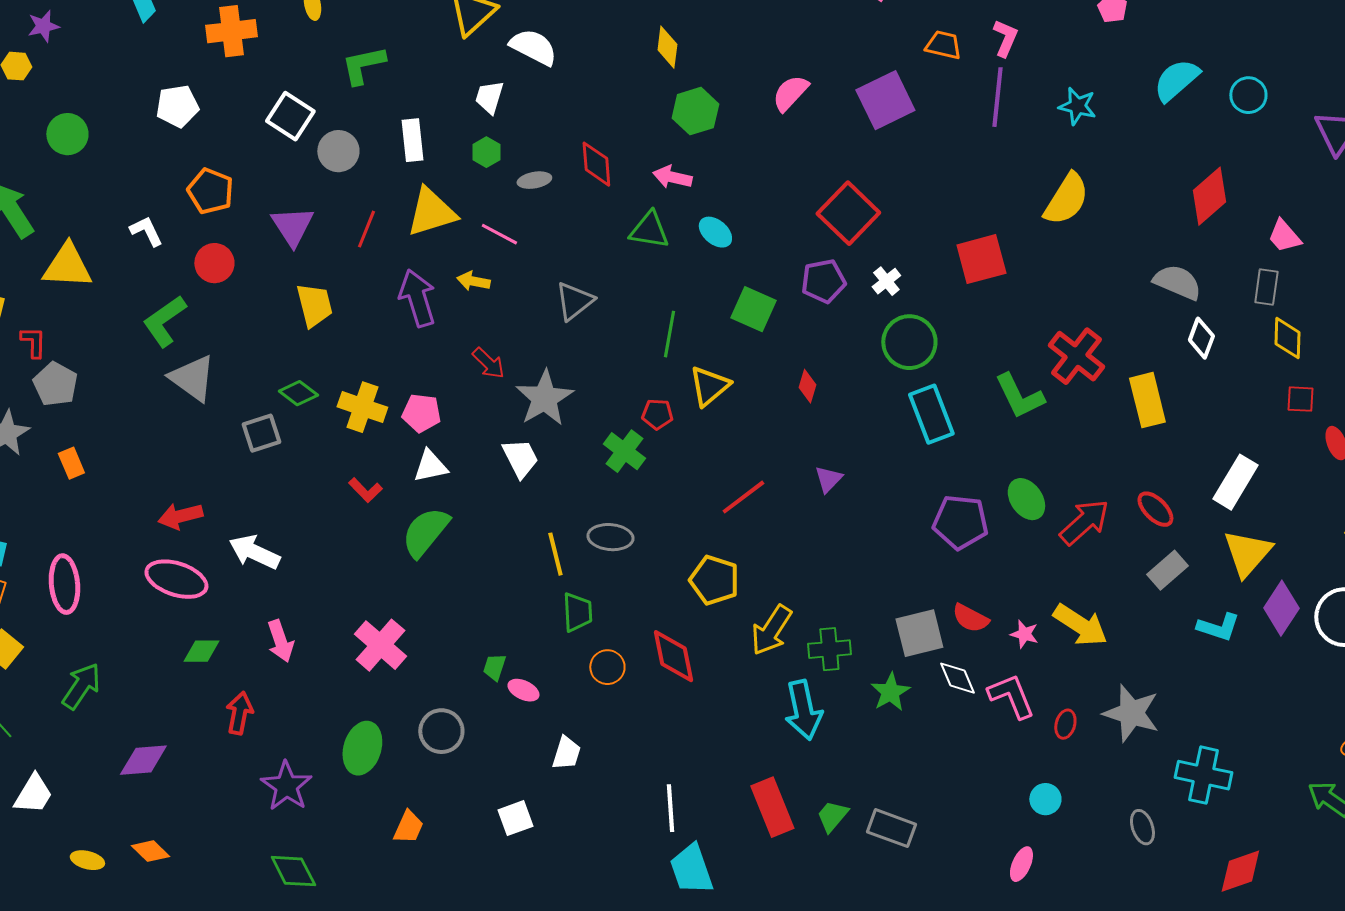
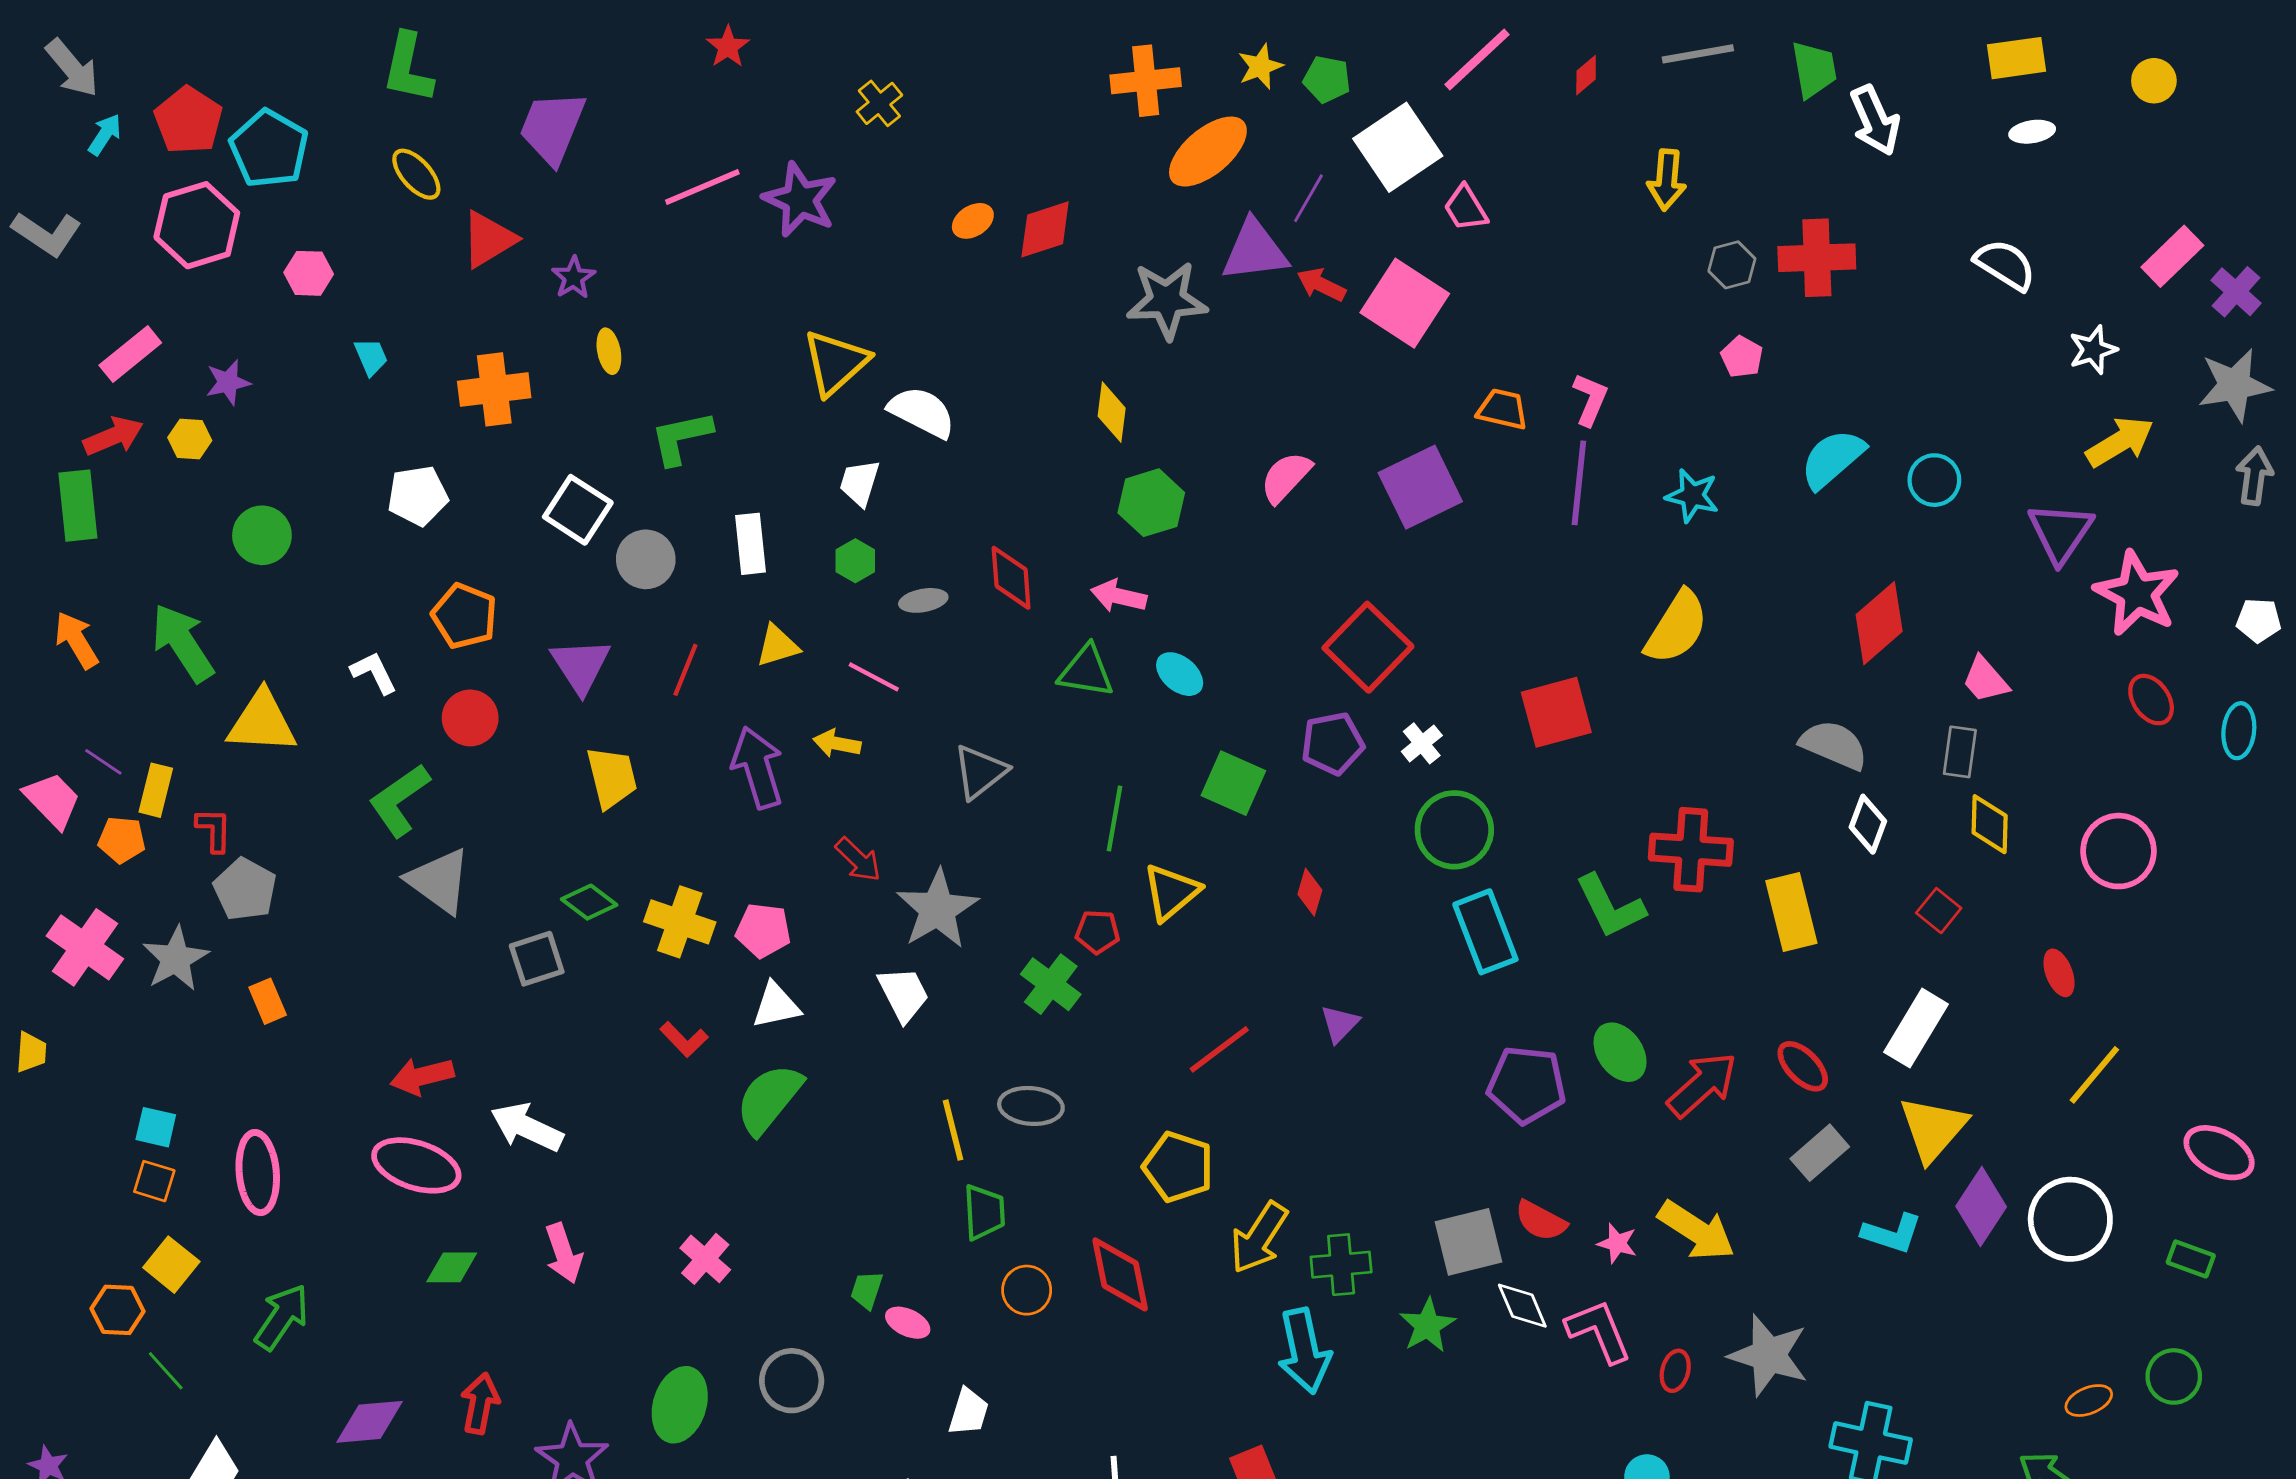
yellow triangle: (431, 212) -> (777, 646), size x0.6
red cross: (1076, 356) -> (1691, 850), turned -34
red square: (1300, 399) -> (1939, 911), moved, turned 36
pink cross: (380, 645) -> (705, 1259), size x0.7
red arrow: (239, 713) -> (480, 1403), moved

